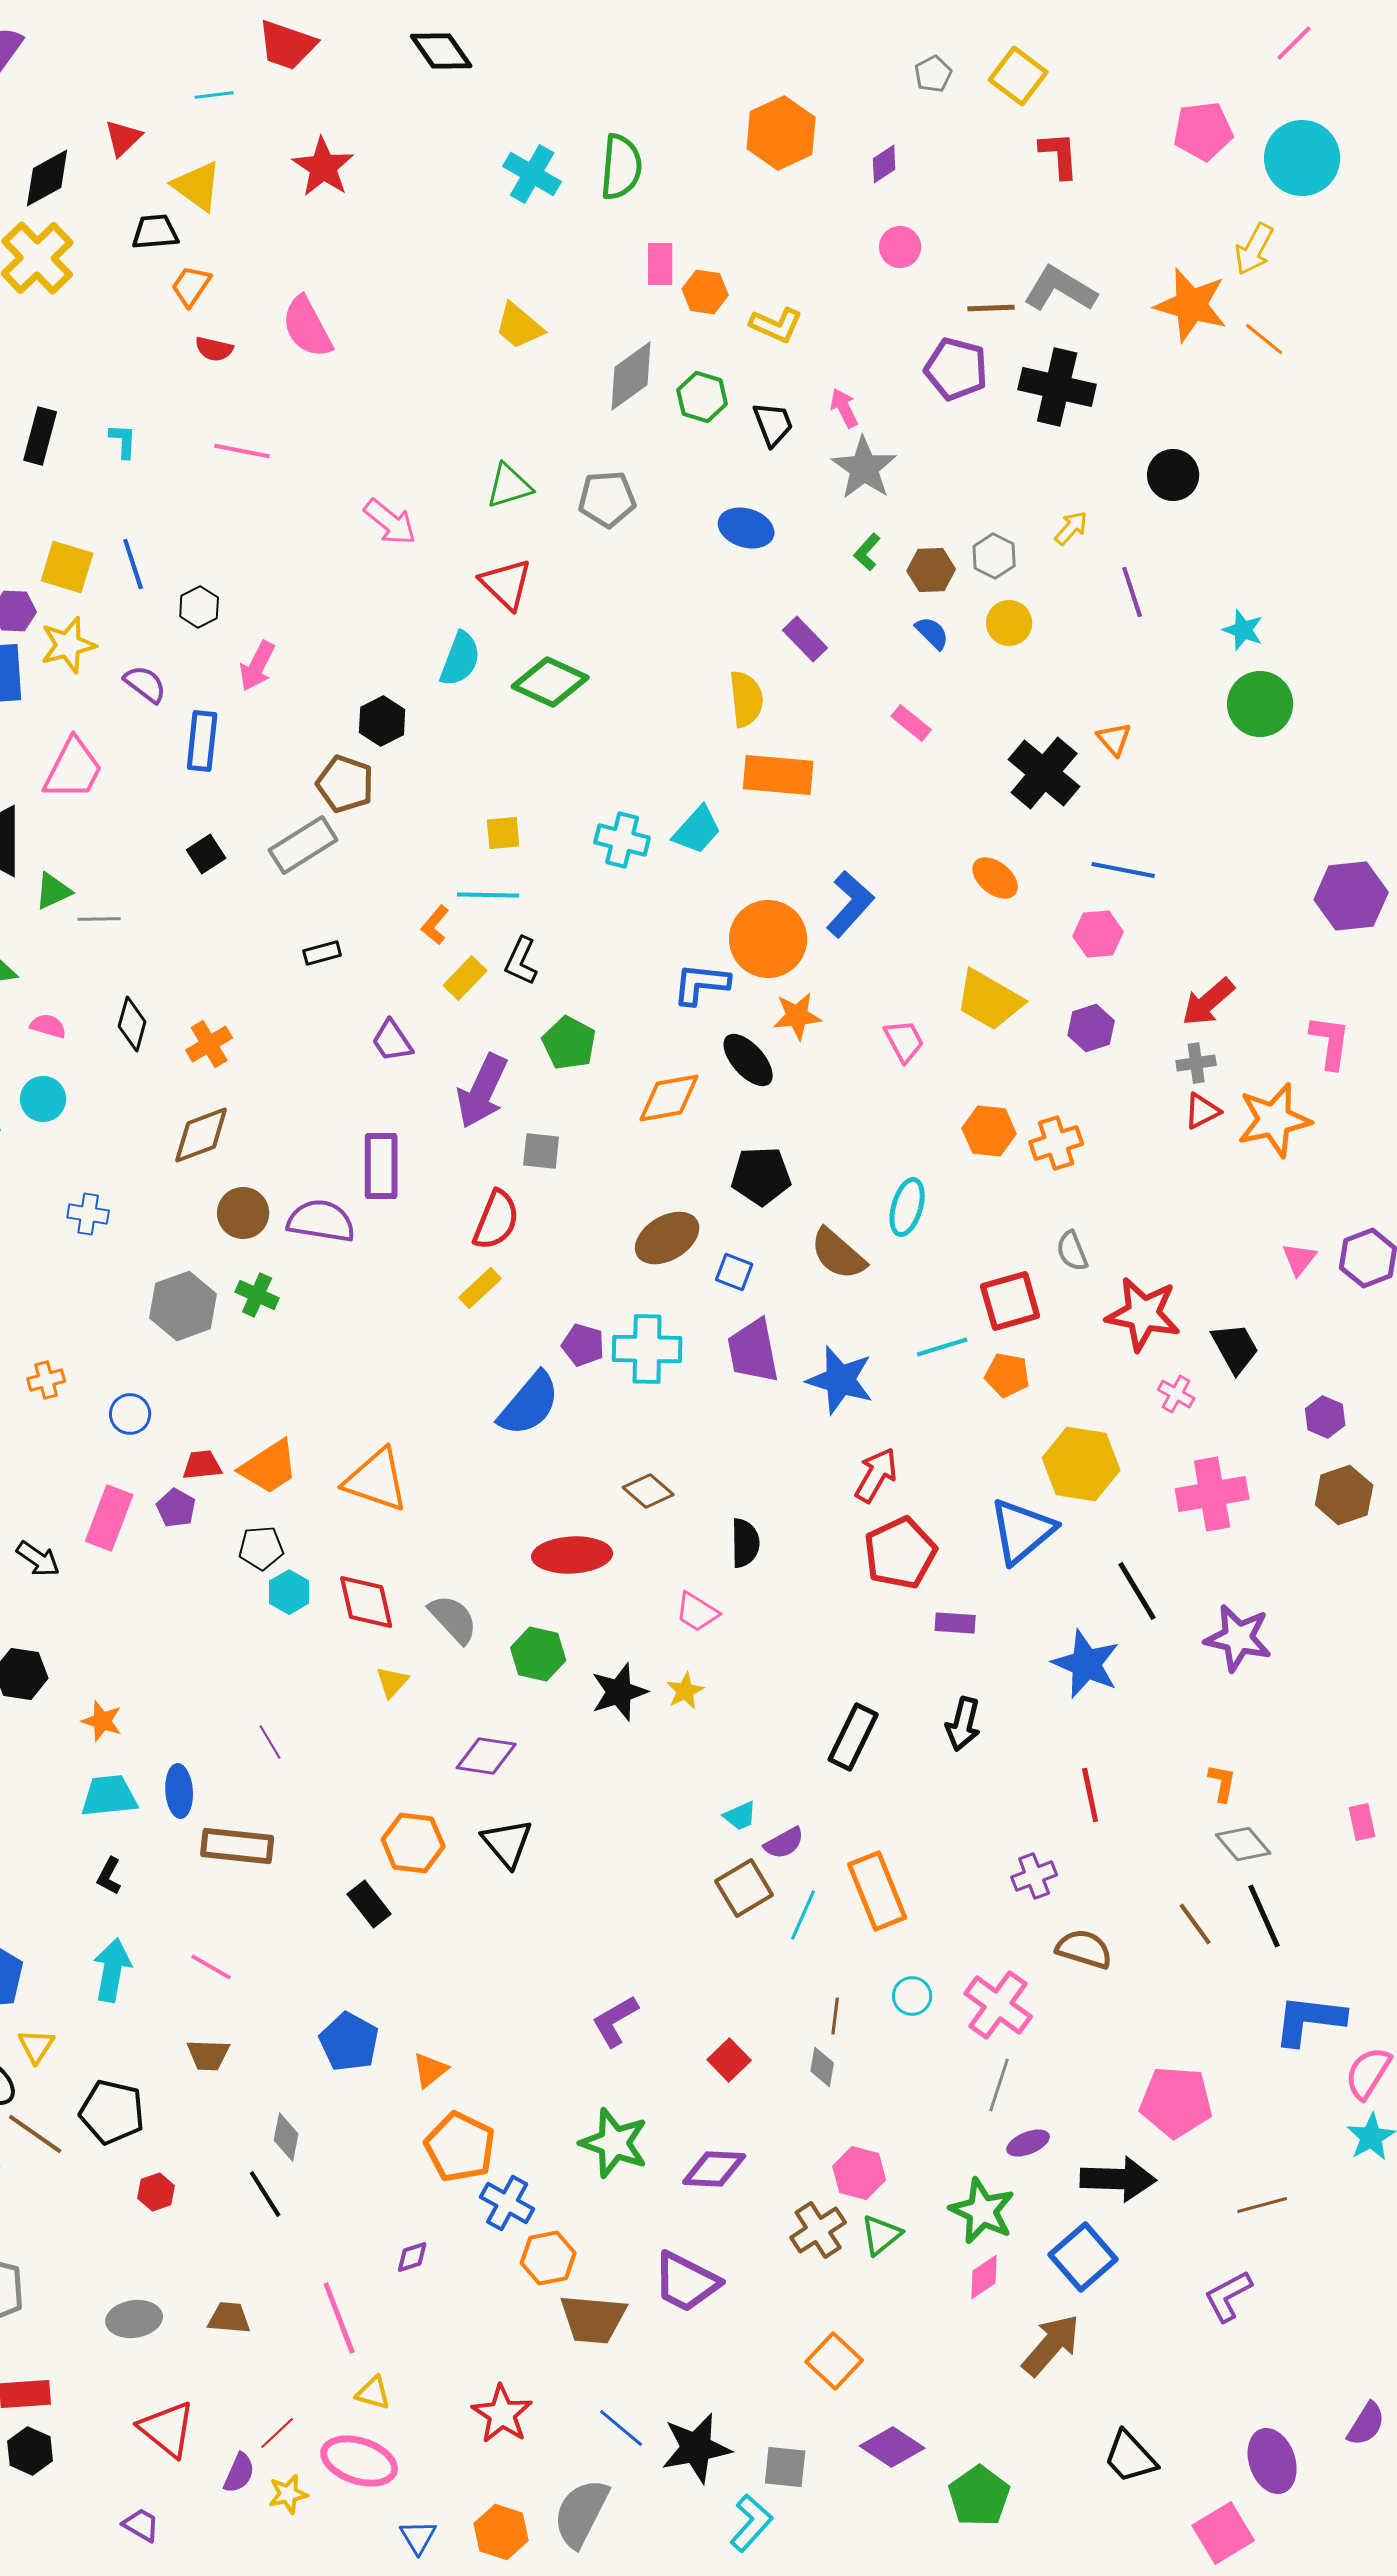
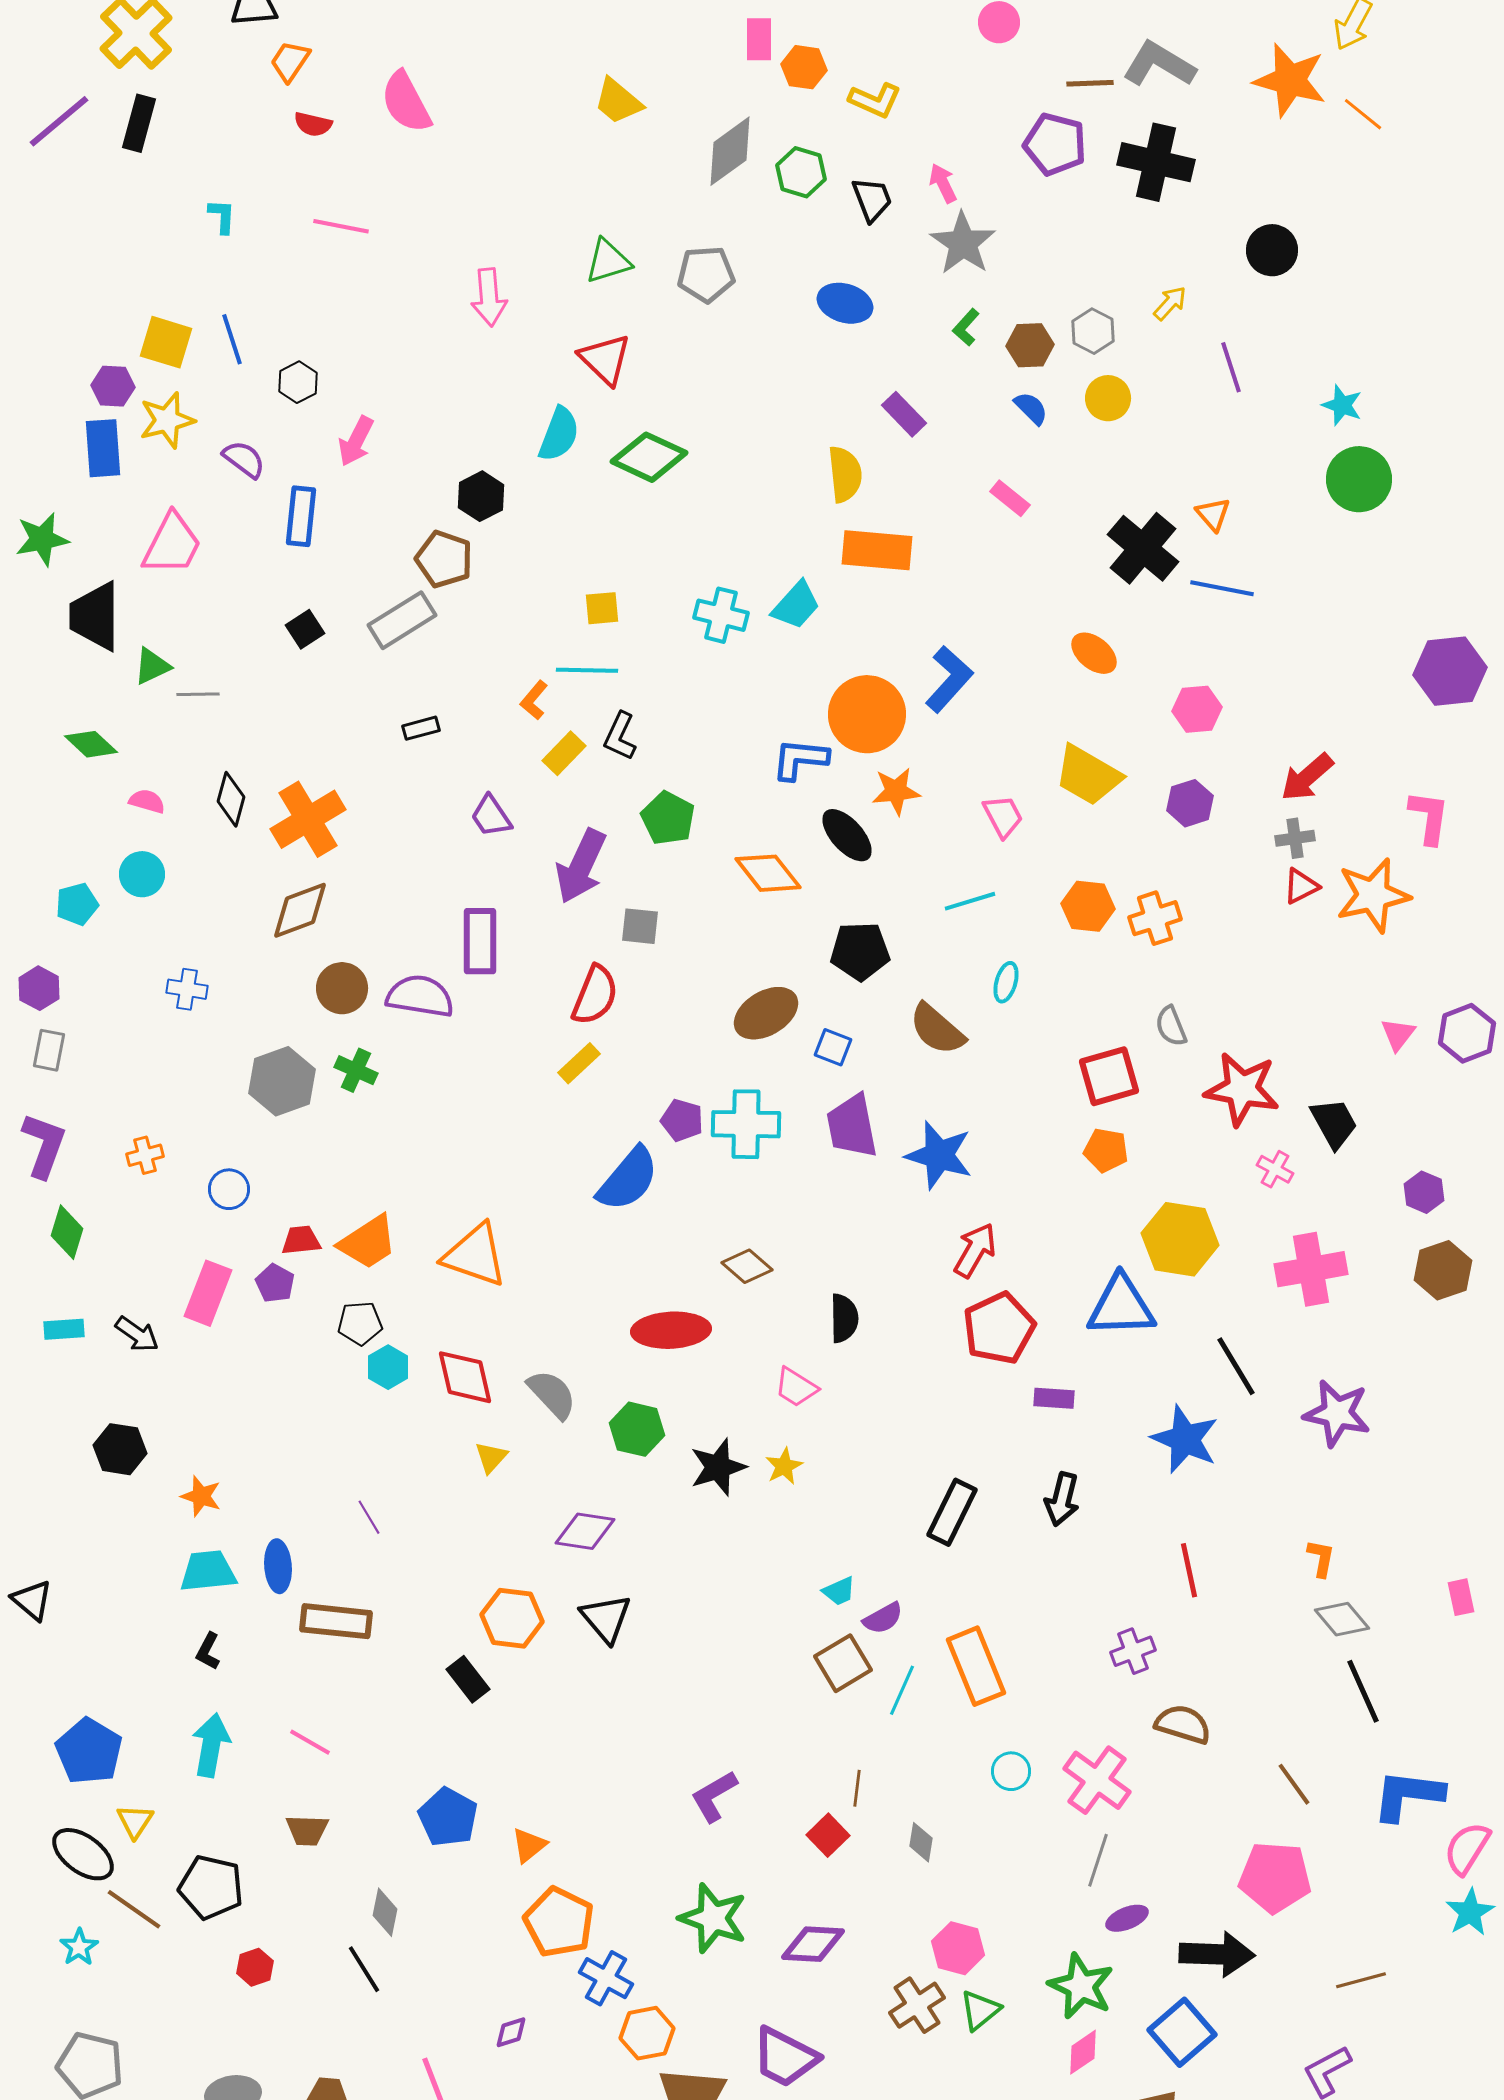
black rectangle: (40, 436) -> (139, 123), moved
pink arrow: (390, 522) -> (489, 297), turned 46
blue line: (1123, 870) -> (1222, 588), moved
orange cross: (209, 1044) -> (308, 819), size x1.6
orange diamond: (669, 1098) -> (768, 873), turned 62
cyan ellipse: (907, 1207) -> (1006, 982), size x0.7
cyan line: (942, 1347) -> (970, 901), moved
blue triangle: (1022, 1531) -> (1121, 1306), turned 38
brown line: (1195, 1924) -> (1294, 1784), moved
brown line: (835, 2016) -> (857, 1788), moved

